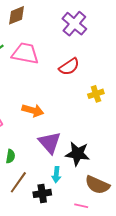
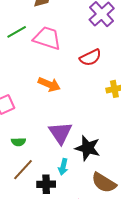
orange arrow: (33, 110) -> (49, 84), moved
green semicircle: (10, 156) -> (18, 142), turned 72

